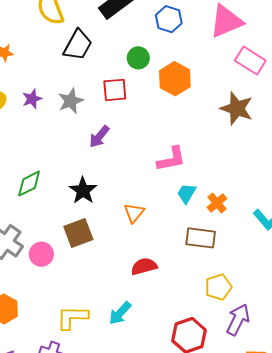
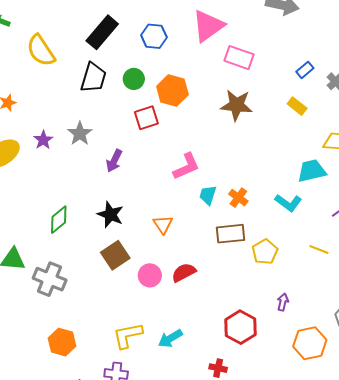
black trapezoid: (78, 45) -> (93, 78), moved
red square: (115, 90) -> (146, 118), moved
pink circle: (41, 254) -> (150, 275), moved
yellow pentagon: (218, 287) -> (265, 252), moved
cyan arrow: (120, 313) -> (170, 338), moved, turned 30
purple arrow: (238, 320) -> (283, 302), size x0.6

